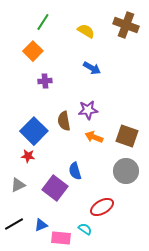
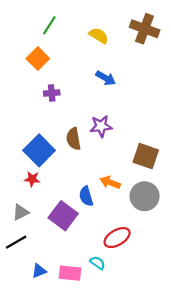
orange arrow: (94, 137) -> (110, 182), moved
black line: (14, 224) -> (16, 242), moved
blue triangle: (41, 225) -> (39, 271), moved

